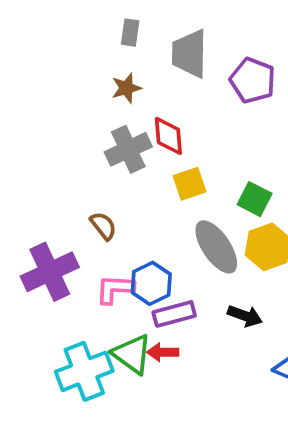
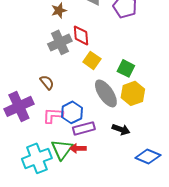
yellow square: (189, 184) -> (92, 60), turned -36
green triangle: (132, 354) -> (62, 149), turned 30

